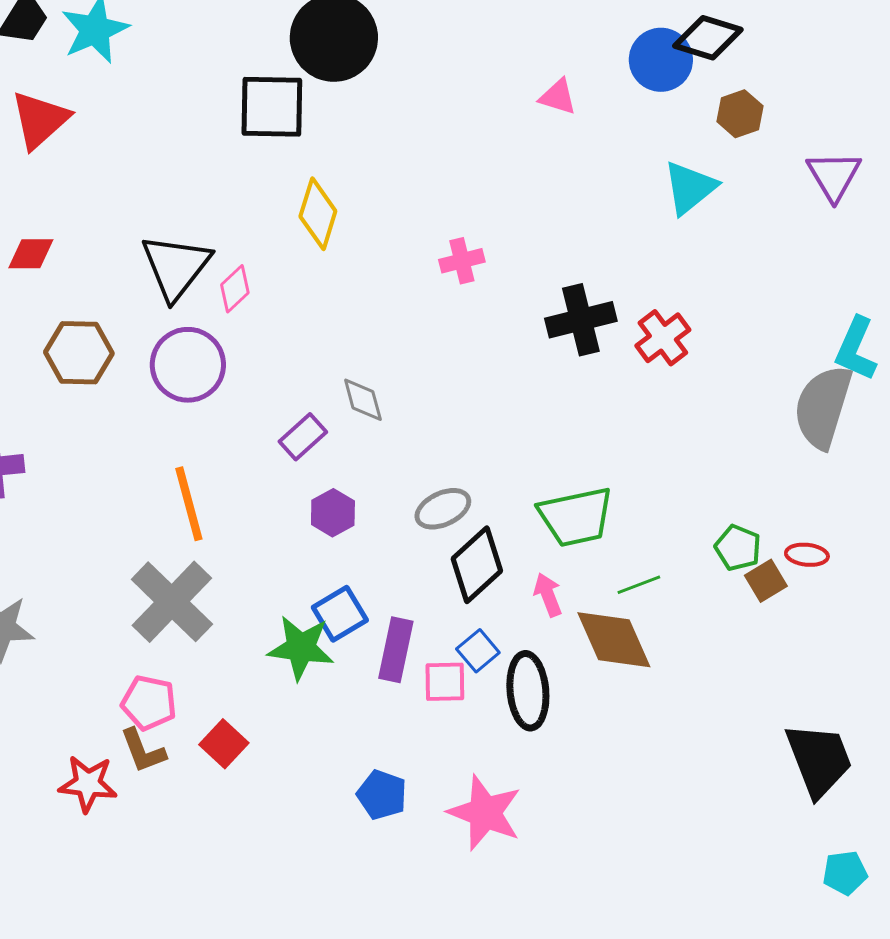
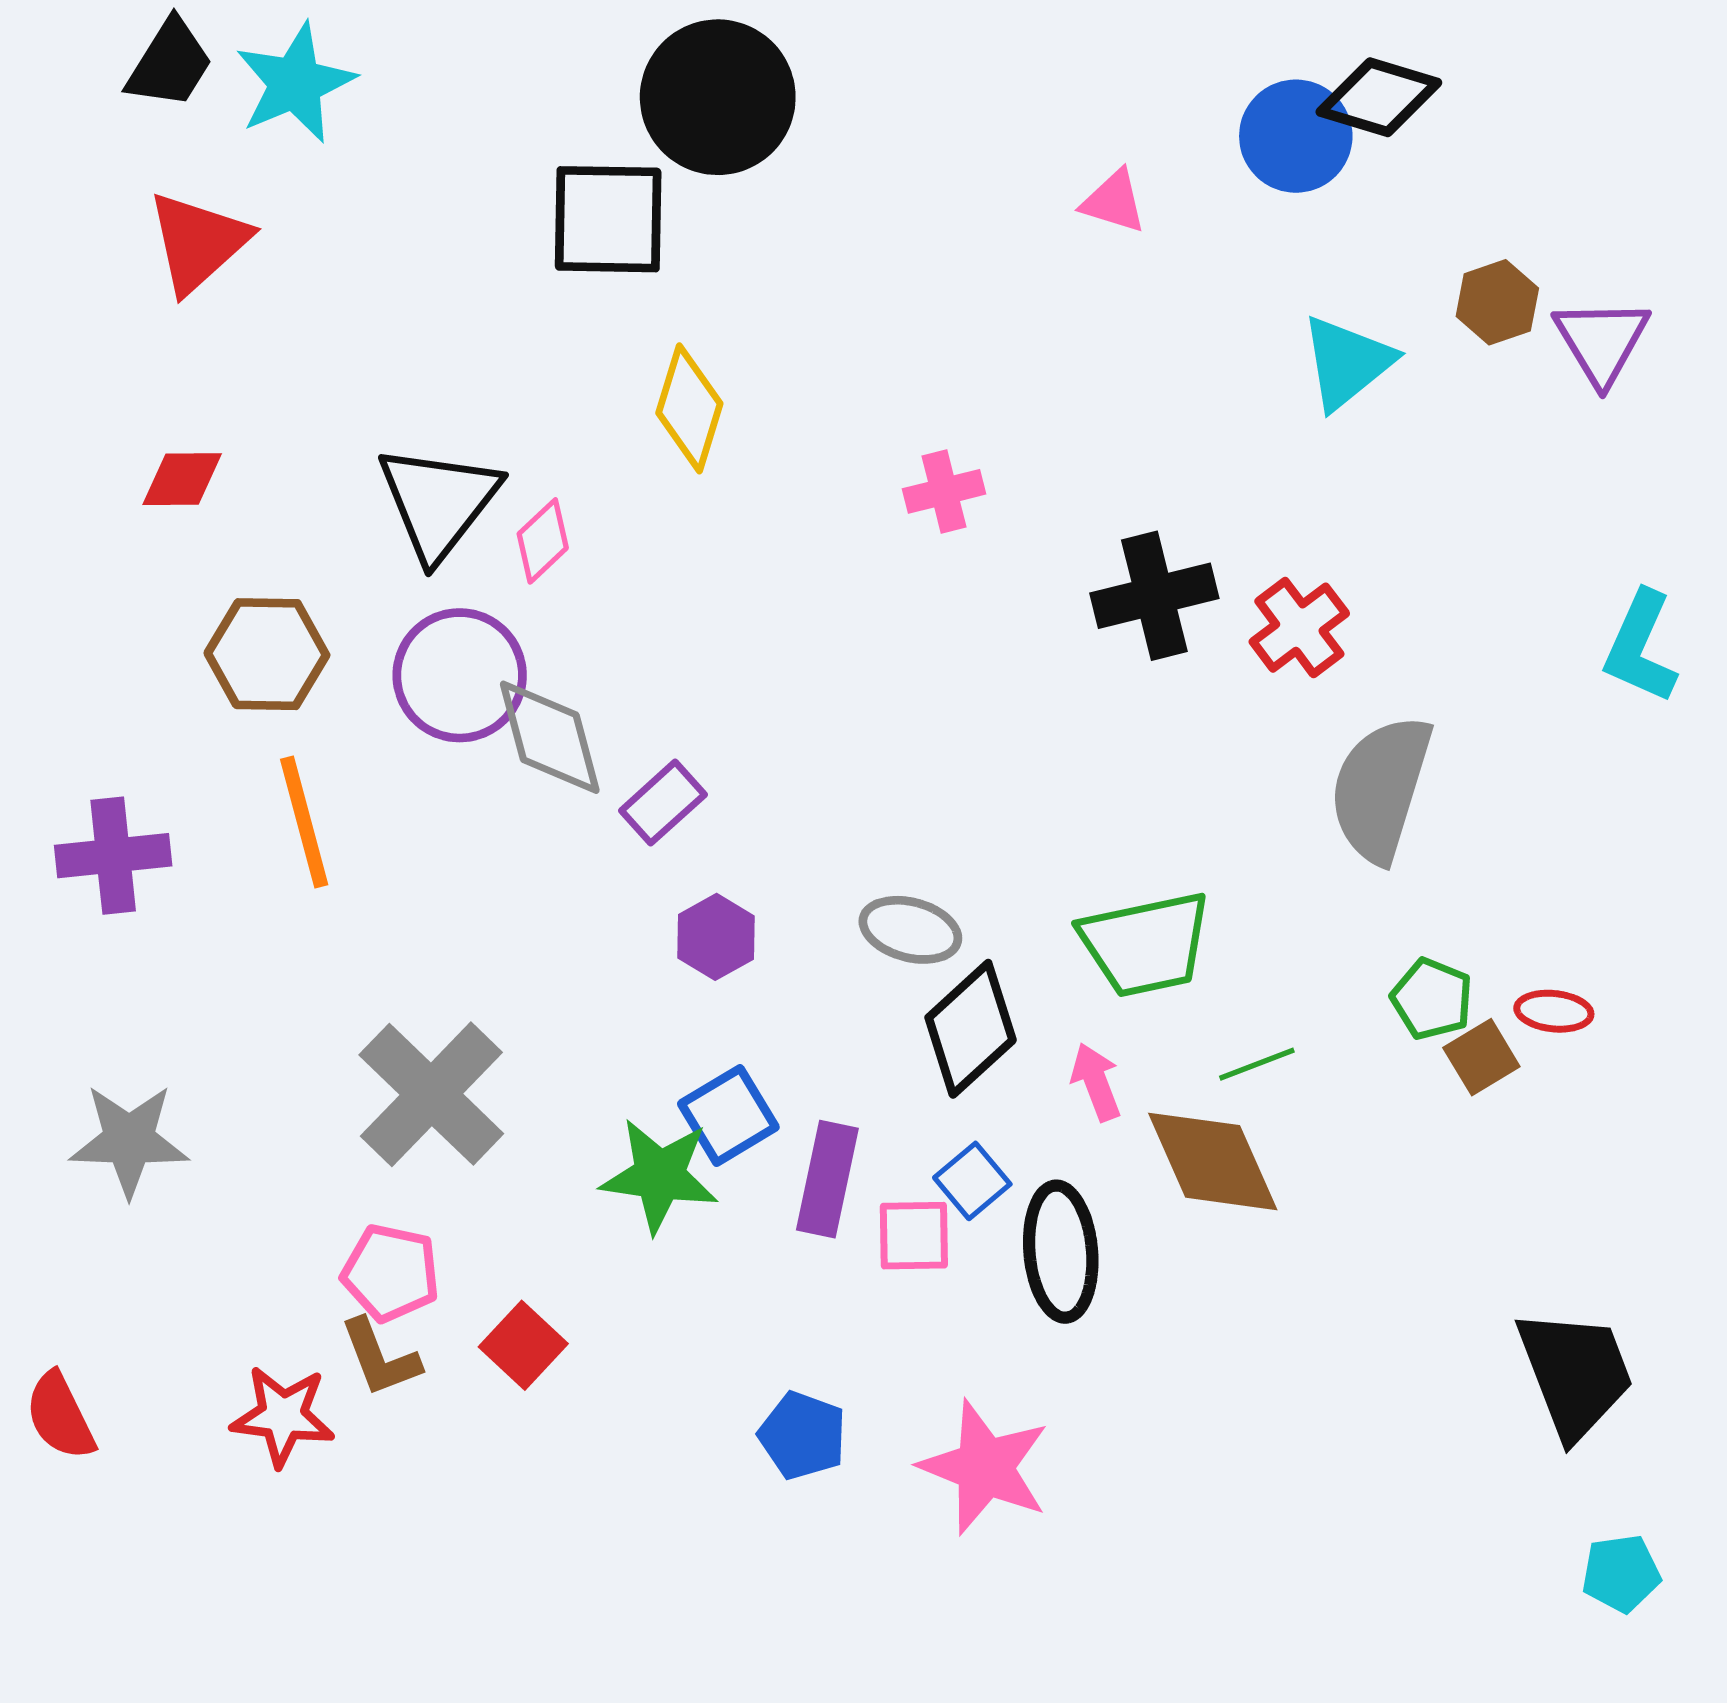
brown hexagon: (740, 114) -> (1497, 302), moved
gray diamond: (363, 400) -> (550, 737), moved, size x1.5
gray semicircle: (823, 407) -> (1381, 788), moved
orange line: (189, 504) -> (304, 822), moved
gray ellipse: (443, 509) -> (910, 930), turned 40

